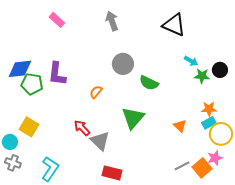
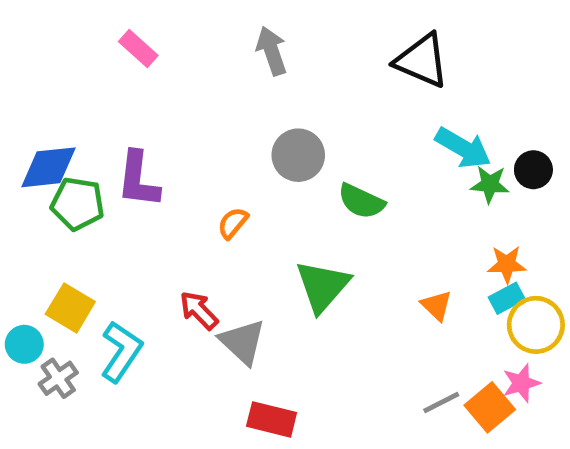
cyan arrow: (191, 61) -> (463, 148), size x1.6
gray cross: (13, 163) -> (58, 378), moved, turned 35
cyan L-shape: (50, 169) -> (121, 352), moved

